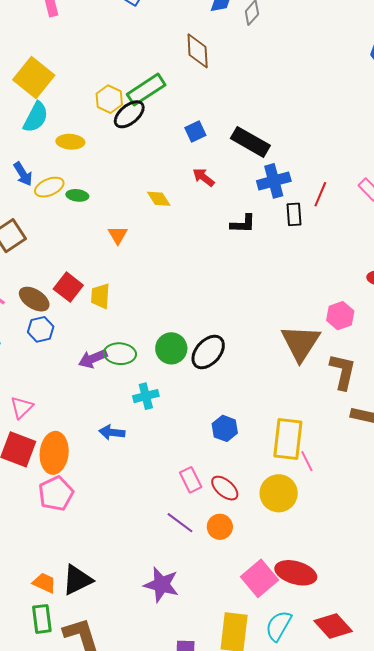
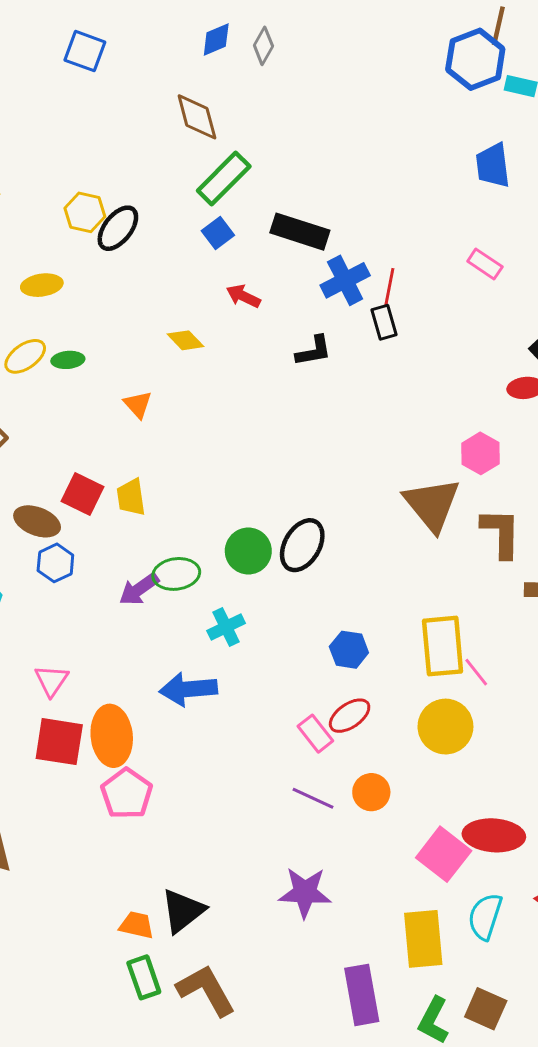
green rectangle: (146, 90) -> (224, 178), moved
red line: (320, 194) -> (389, 287), moved
blue arrow: (112, 432) -> (188, 689), size x1.5
red ellipse: (225, 488) -> (350, 716), moved, turned -64

